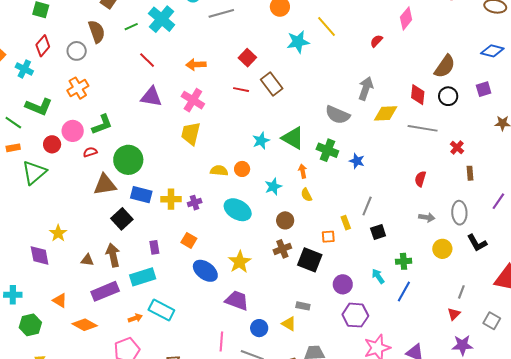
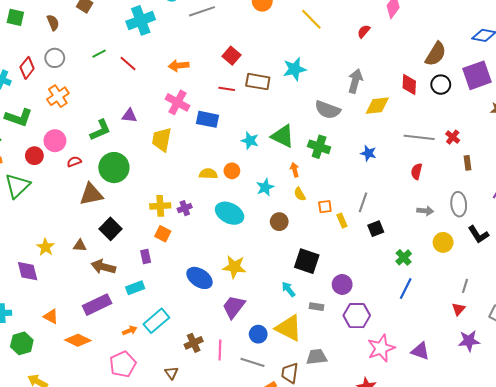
cyan cross: (162, 19) -> (141, 20), turned 32
green line: (131, 27) -> (99, 54), moved
brown semicircle: (97, 32) -> (53, 23), moved, size x0.7
cyan star: (298, 42) -> (295, 69), moved
red diamond: (43, 46) -> (27, 68), moved
brown rectangle: (272, 84) -> (258, 82), turned -40
purple square: (484, 89) -> (477, 75), size x1.8
purple triangle: (151, 97) -> (129, 116), moved, size x0.7
green L-shape: (102, 125) -> (100, 130), moved
gray line: (423, 128) -> (419, 137), moved
yellow trapezoid: (191, 134) -> (162, 140), moved
cyan star: (261, 141) -> (250, 141), turned -30
blue star: (357, 161) -> (368, 153), moved
blue rectangle: (141, 195) -> (208, 119), moved
orange square: (328, 237) -> (325, 207), moved
orange square: (189, 240) -> (163, 234), moved
brown cross: (282, 249) -> (194, 343), moved
brown arrow: (113, 255) -> (103, 267), turned -60
brown triangle: (87, 260) -> (80, 246), moved
green cross: (404, 261) -> (404, 257), turned -35
yellow star: (240, 262) -> (234, 267), turned -30
cyan arrow: (378, 276) -> (288, 289), moved
cyan rectangle: (143, 277) -> (135, 288), size x0.7
purple trapezoid: (237, 300) -> (234, 307), turned -70
gray rectangle: (303, 306) -> (316, 307), moved
cyan rectangle: (161, 310) -> (156, 321), turned -65
yellow triangle: (289, 324) -> (289, 328), size x1.8

